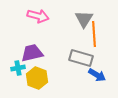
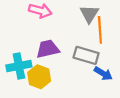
purple trapezoid: (32, 53) -> (48, 49), moved
cyan cross: (18, 68) -> (19, 66), size x1.6

